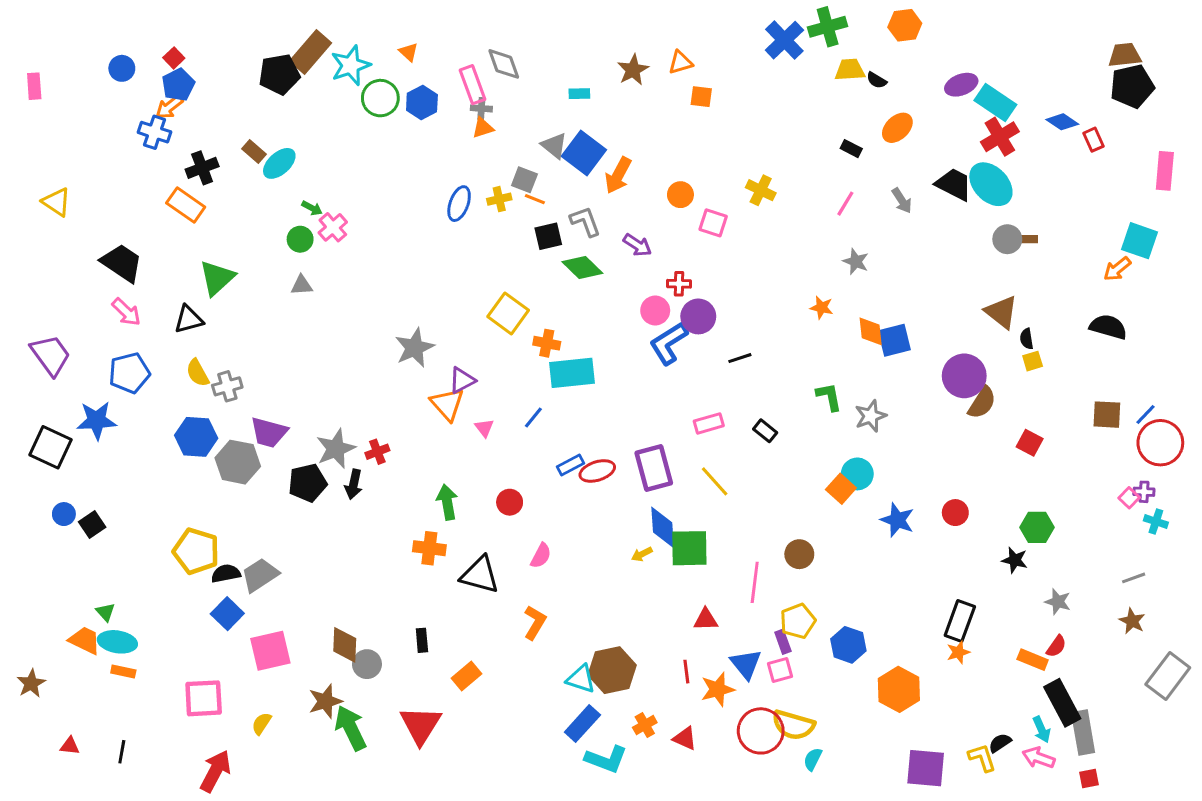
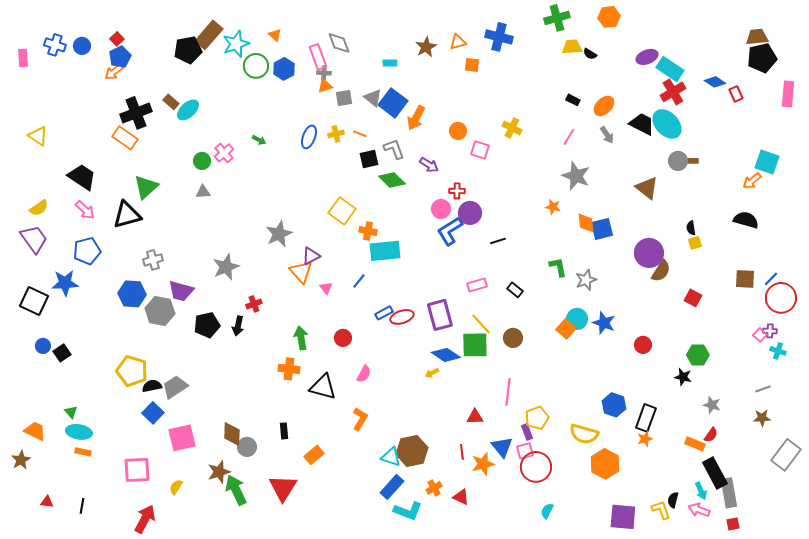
blue cross: (784, 40) -> (499, 37), moved, turned -32
orange ellipse: (897, 128) -> (604, 106), moved
blue cross: (155, 132) -> (55, 45), moved
black cross: (202, 168) -> (136, 113), size x1.4
pink rectangle: (1165, 171) -> (788, 94), moved
gray square: (524, 180) -> (344, 98), moved, turned -30
green arrow: (312, 208) -> (259, 140), moved
gray star: (856, 261) -> (576, 176), size x1.6
brown triangle: (1001, 312) -> (647, 188), moved
black triangle: (189, 319) -> (127, 215), size x1.4
yellow semicircle: (198, 373) -> (39, 208), moved, turned -96
gray star: (336, 449) -> (226, 267), moved
blue star: (897, 520) -> (604, 323), moved
blue diamond: (663, 527) -> (446, 355), turned -52
green square: (689, 548) -> (475, 345), moved
brown circle: (799, 554) -> (513, 338), moved
brown star: (1132, 621) -> (762, 418), turned -30
orange trapezoid: (85, 640) -> (35, 431), moved
blue hexagon: (848, 645) -> (614, 405), moved
yellow semicircle: (793, 725) -> (584, 434), moved
red circle: (761, 731) -> (536, 467), moved
black semicircle: (1000, 743) -> (673, 500), turned -42

